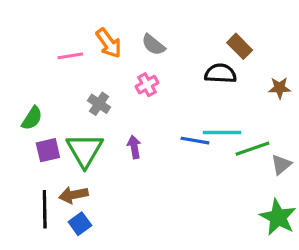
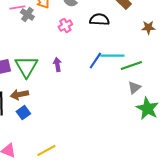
black semicircle: (220, 73) -> (99, 20), moved
gray cross: (99, 104) -> (27, 15), moved
blue line: (195, 141) -> (95, 61), turned -66
gray triangle: (281, 165) -> (134, 88), moved

